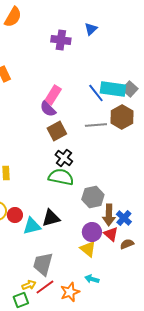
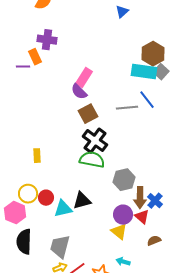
purple cross: (61, 40) -> (47, 40), moved
blue line: (96, 93) -> (147, 100), moved
brown hexagon: (122, 117) -> (153, 54), moved
black cross: (64, 158) -> (95, 141), size x1.4
brown semicircle: (127, 244) -> (154, 241), moved
gray trapezoid: (43, 264) -> (60, 247), moved

